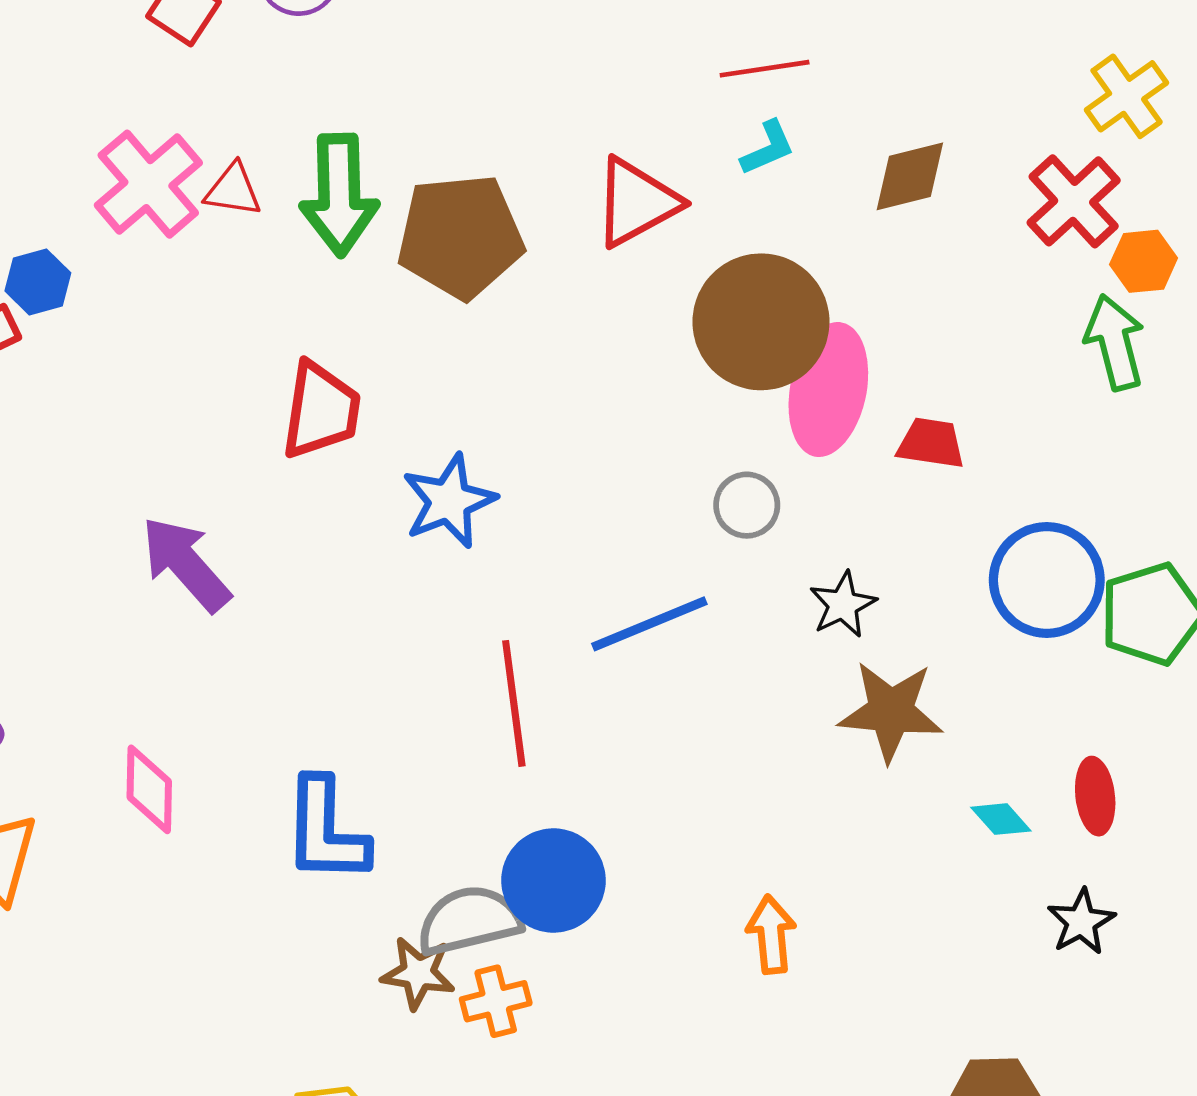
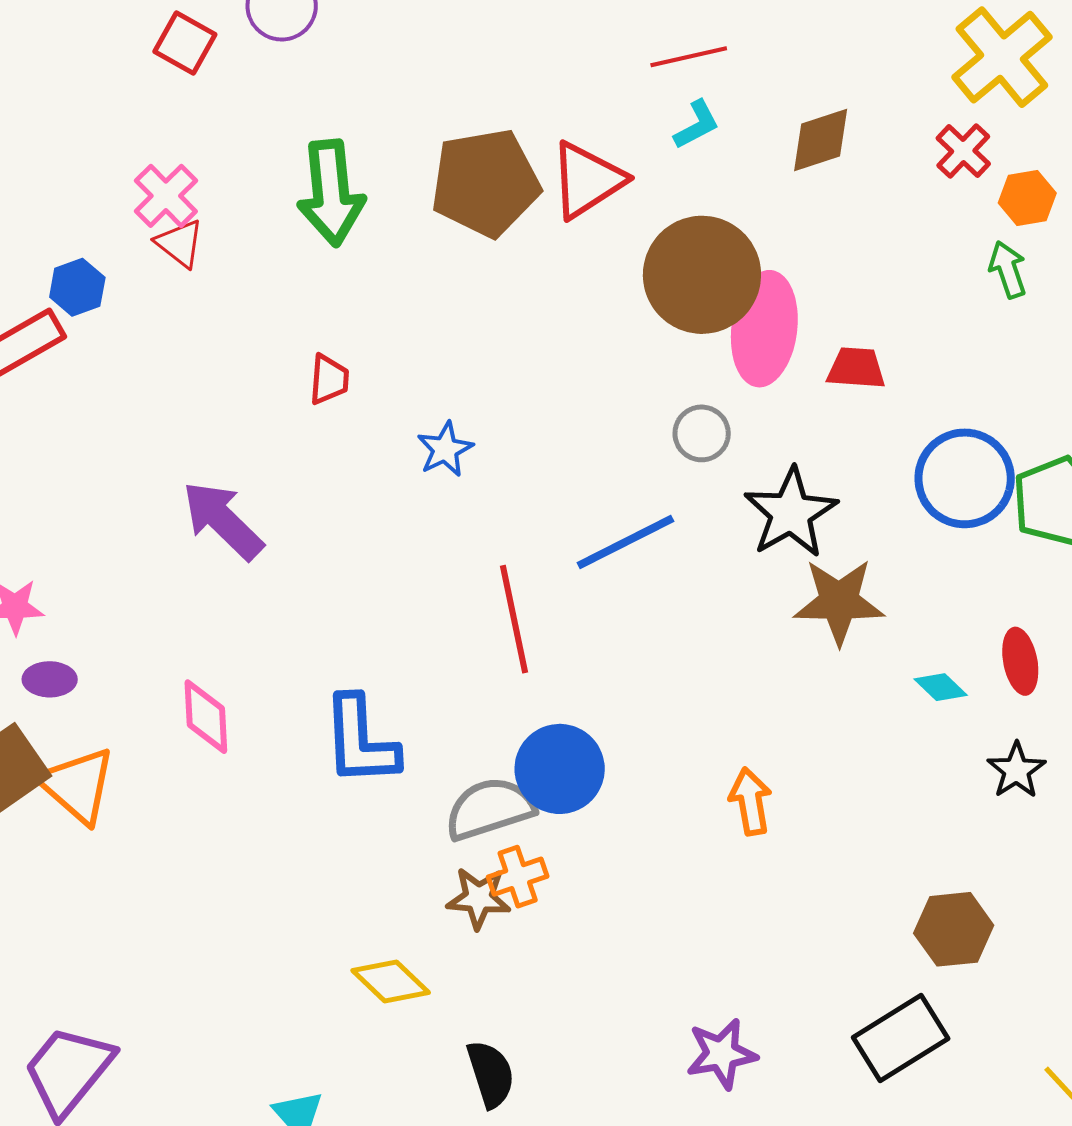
yellow cross: (1127, 96) -> (1002, 57), size x1.4
pink cross: (148, 184) -> (166, 196), size x0.7
red triangle: (233, 190) -> (180, 243), moved, turned 34
red cross: (1074, 201) -> (963, 151), size x0.7
brown pentagon: (460, 236) -> (485, 183), moved
green arrow: (1115, 342) -> (1008, 269), size x0.7
red trapezoid: (321, 410) -> (329, 379), size x0.6
blue star: (449, 501) -> (445, 449), size x0.7
black star: (843, 605) -> (791, 513), size x1.6
brown star: (418, 973) -> (479, 898), moved

